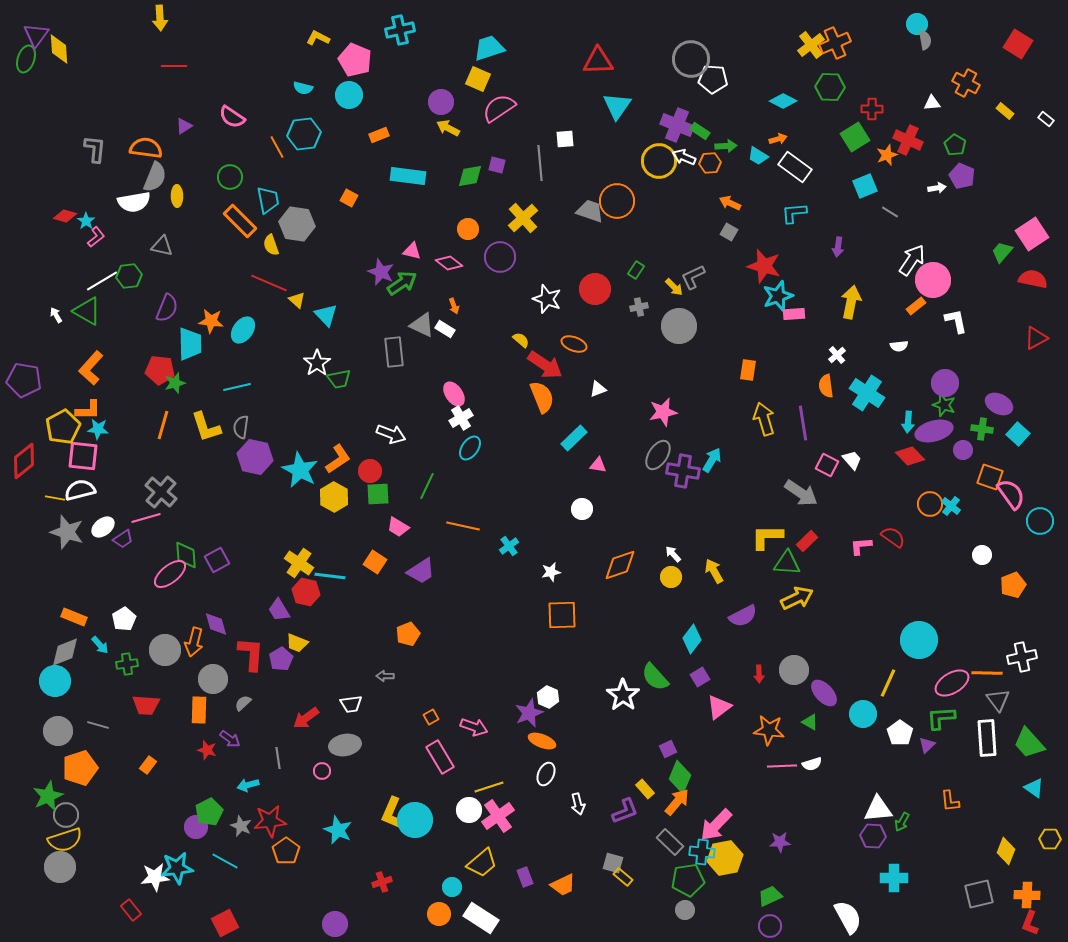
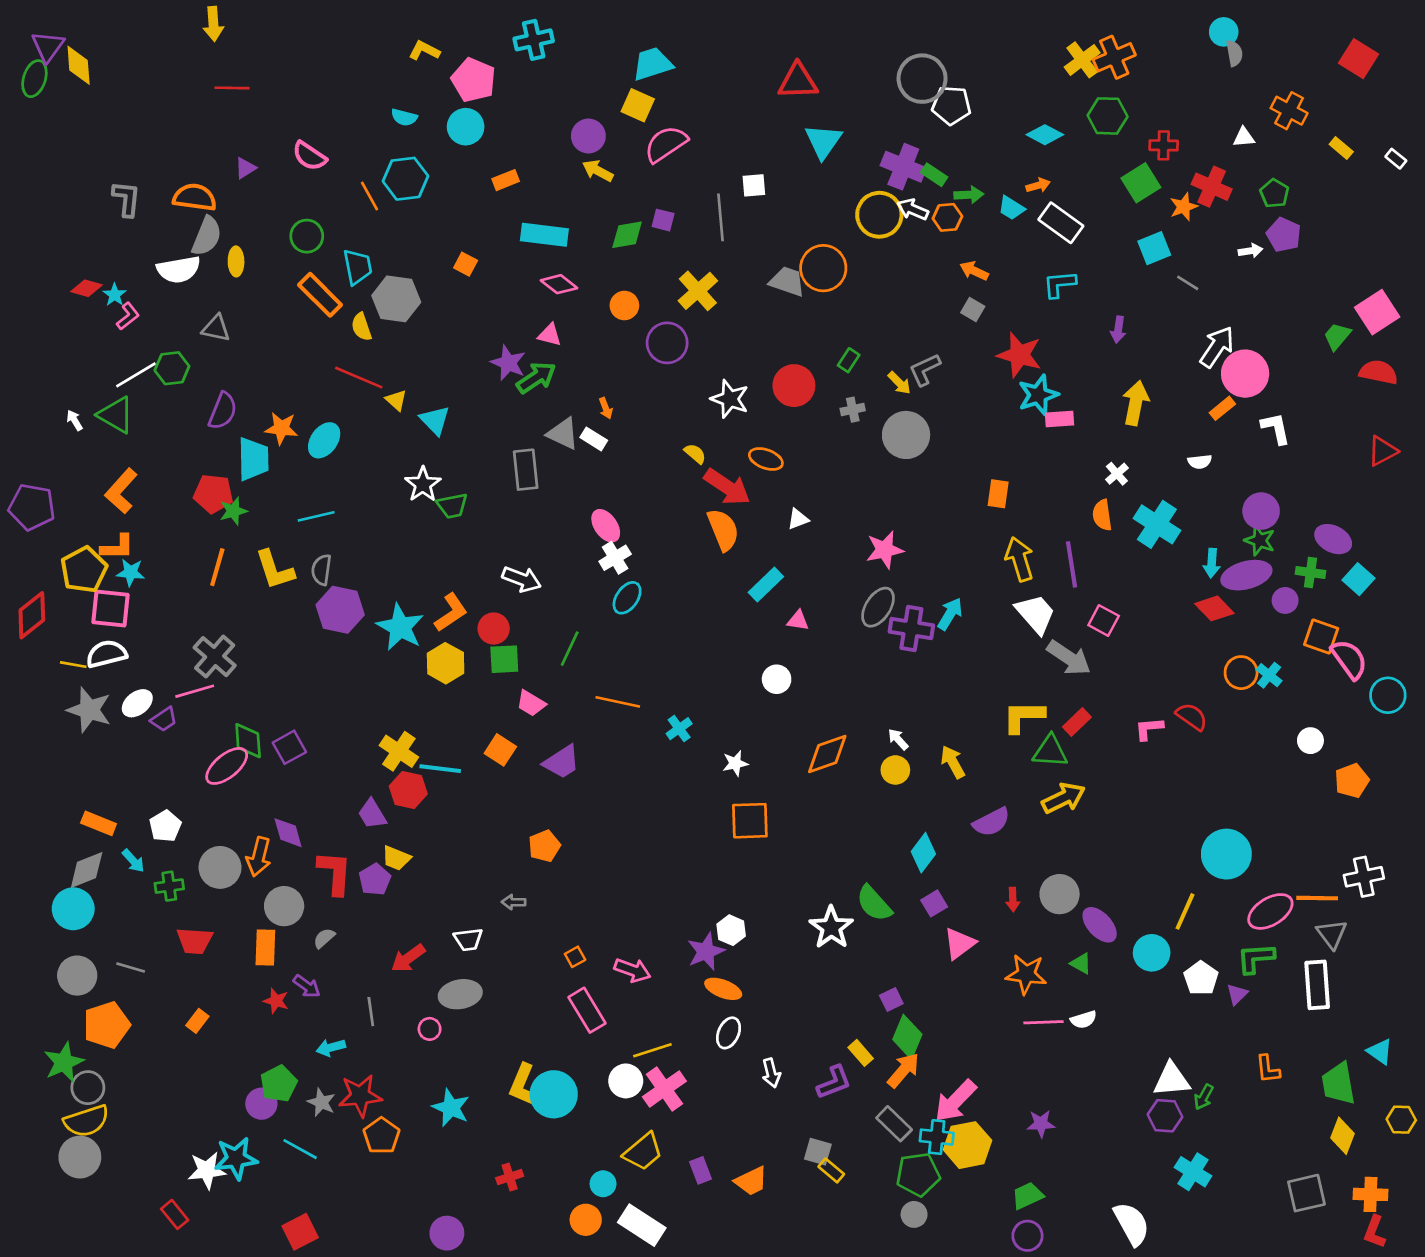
pink diamond: (449, 263) -> (559, 284), moved
white trapezoid: (852, 460) -> (1035, 614), moved, size x1.6
green trapezoid: (1029, 743) -> (1338, 1084), moved, turned 32
cyan cross: (894, 878) -> (1193, 1172), turned 32

